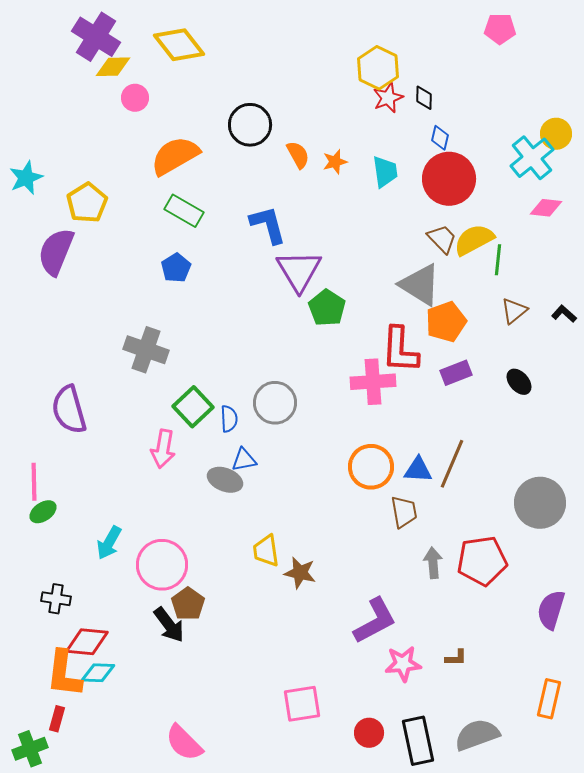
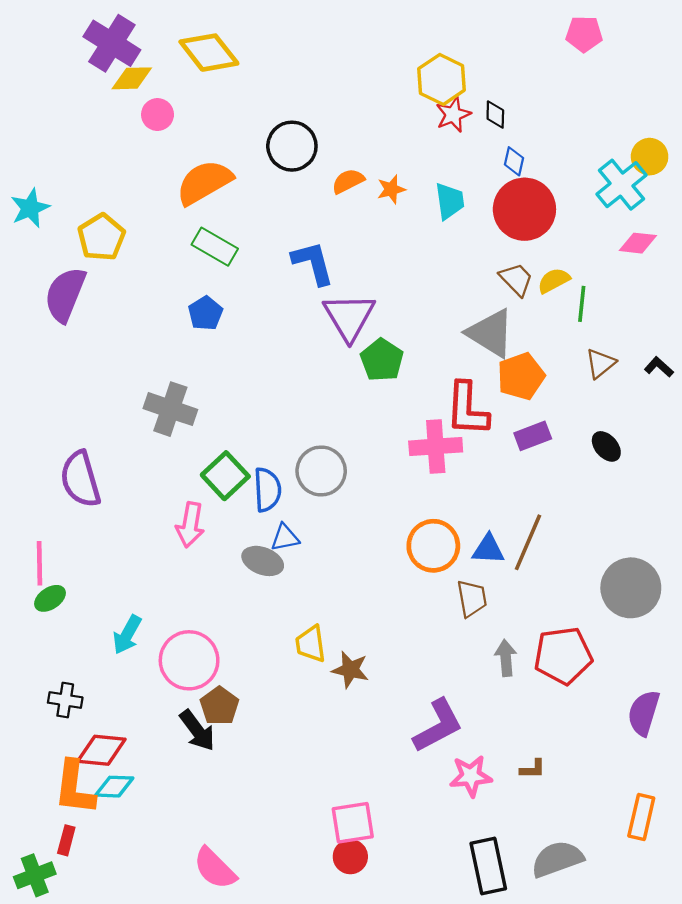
orange semicircle: (298, 155) -> (348, 181), turned -88
yellow semicircle: (474, 240) -> (554, 280), size x0.7
blue semicircle: (229, 419) -> (267, 490), size x1.4
red circle: (369, 733) -> (350, 857), moved

